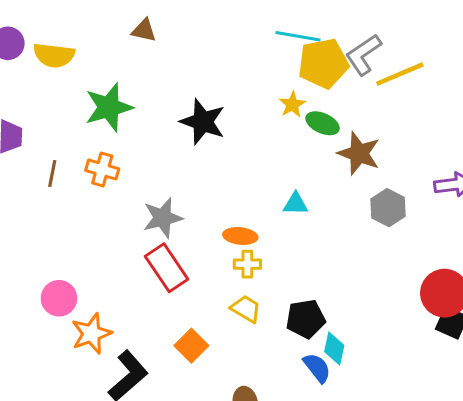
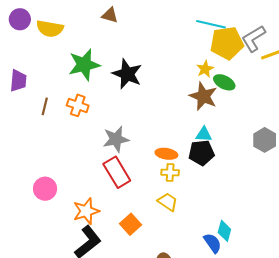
black star: (203, 122) -> (127, 74), moved
brown star: (359, 153) -> (203, 96), moved
black pentagon: (306, 319) -> (201, 153), moved
orange star: (92, 334) -> (86, 211), moved

